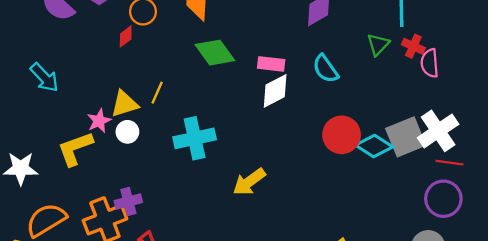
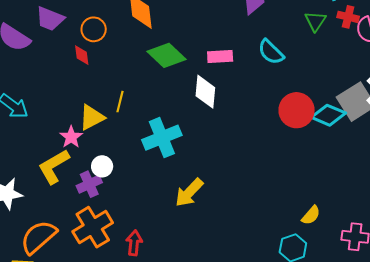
red diamond: (126, 36) -> (82, 55), turned -50
white diamond: (275, 91) -> (205, 92), moved, turned -48
white circle: (127, 132) -> (102, 166), moved
yellow arrow: (249, 182) -> (189, 193), moved
purple cross: (128, 202) -> (89, 184), moved

